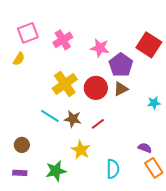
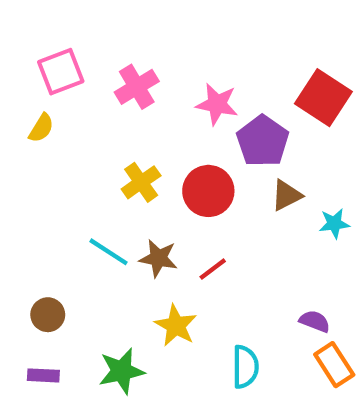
yellow cross: (65, 84) -> (141, 182), size x0.7
brown triangle: (121, 89) -> (286, 195), moved

